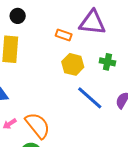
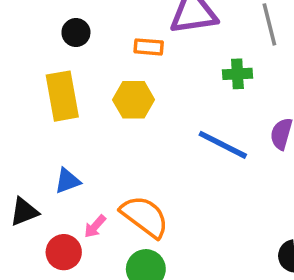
black circle: (18, 16) -> (76, 33), moved
yellow hexagon: (73, 64) -> (134, 100), moved

